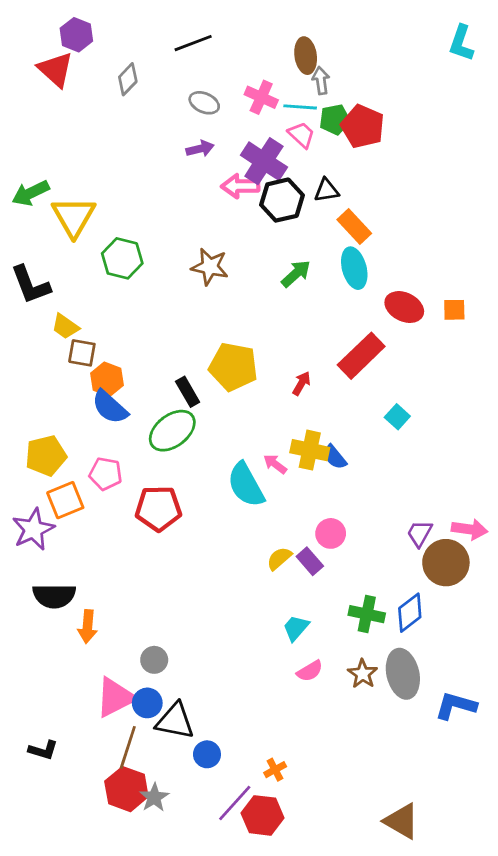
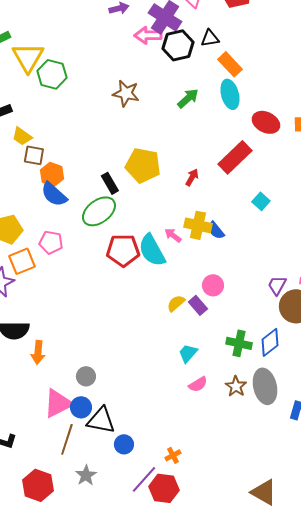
green hexagon: (122, 258) -> (52, 74), moved
red pentagon: (158, 508) -> (123, 250), moved
red hexagon: (126, 789) -> (38, 485), moved

